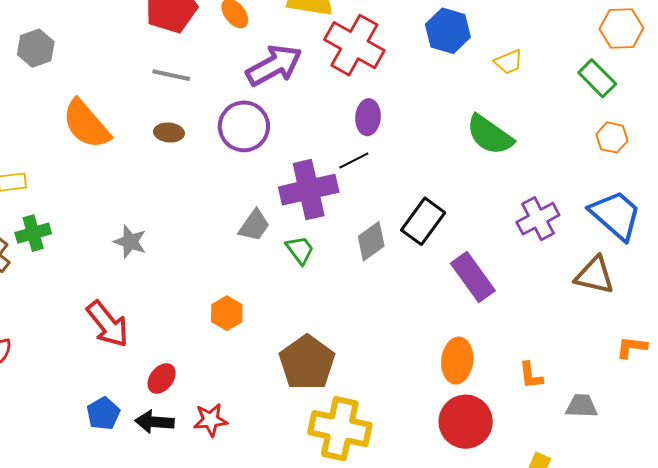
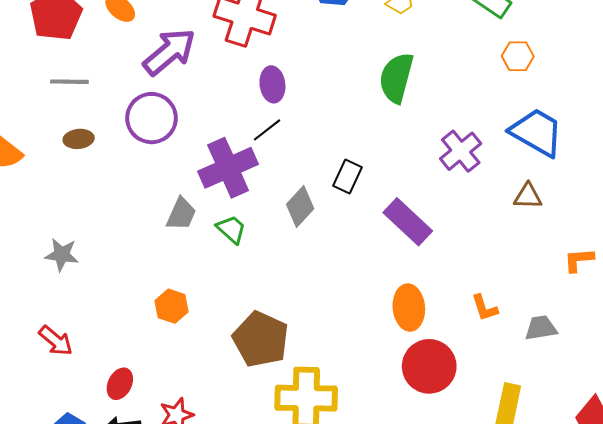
green semicircle: (490, 135) -> (396, 78), turned 81
black rectangle: (423, 221) -> (347, 177), size x0.7
brown triangle: (595, 275) -> (528, 196), size x0.7
red arrow: (108, 324) -> (56, 341), size x0.7

